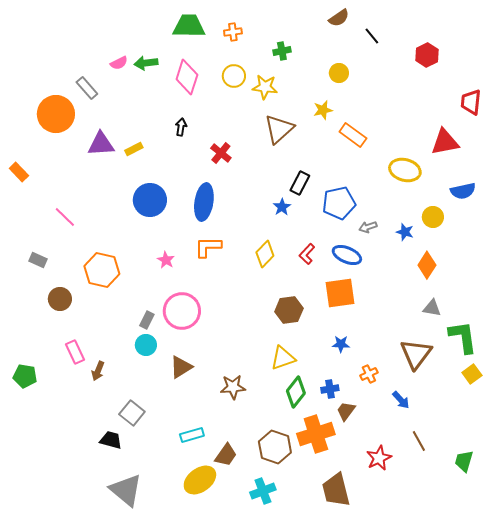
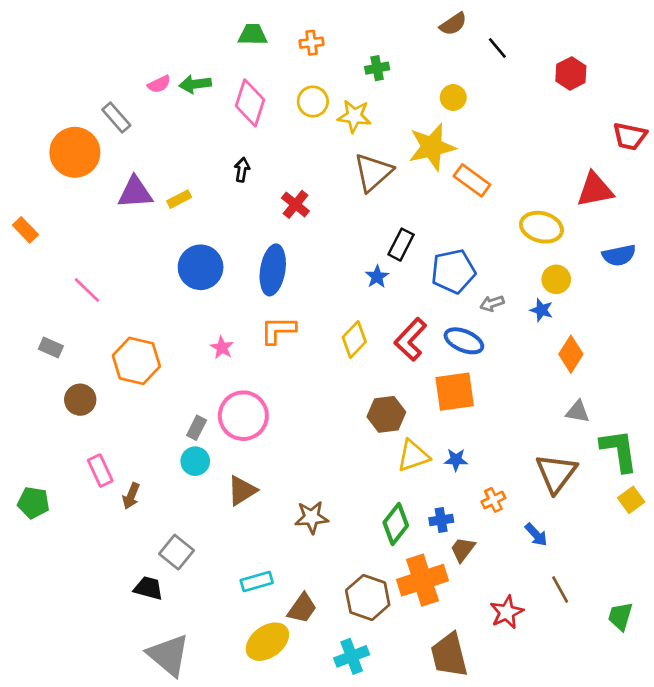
green trapezoid: (189, 26) -> (253, 35), size x0.7
red trapezoid: (471, 102) -> (630, 136), turned -84
yellow star: (323, 110) -> (432, 147), size x1.8
yellow circle: (433, 217) -> (556, 279), moved
red L-shape: (307, 254) -> (410, 339), size x1.5
yellow triangle: (283, 358) -> (413, 456), moved

